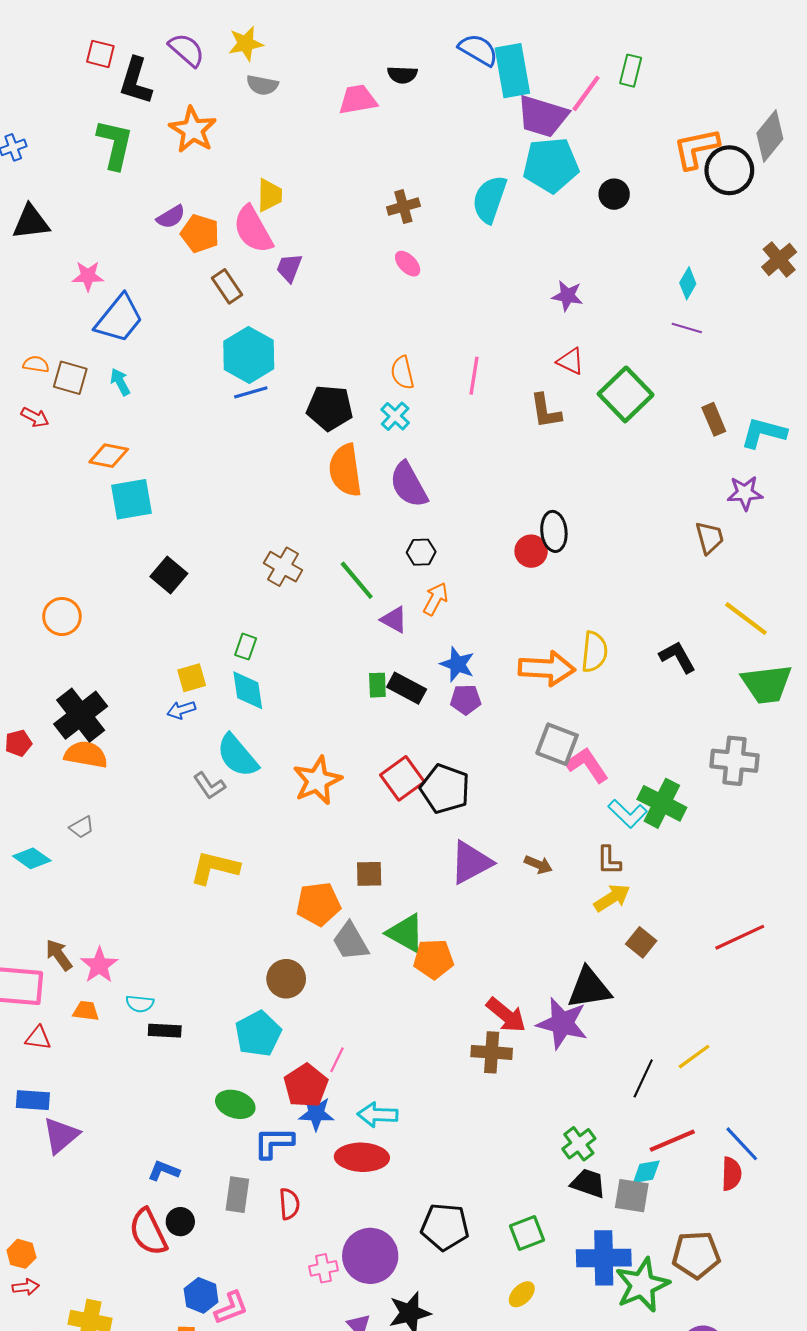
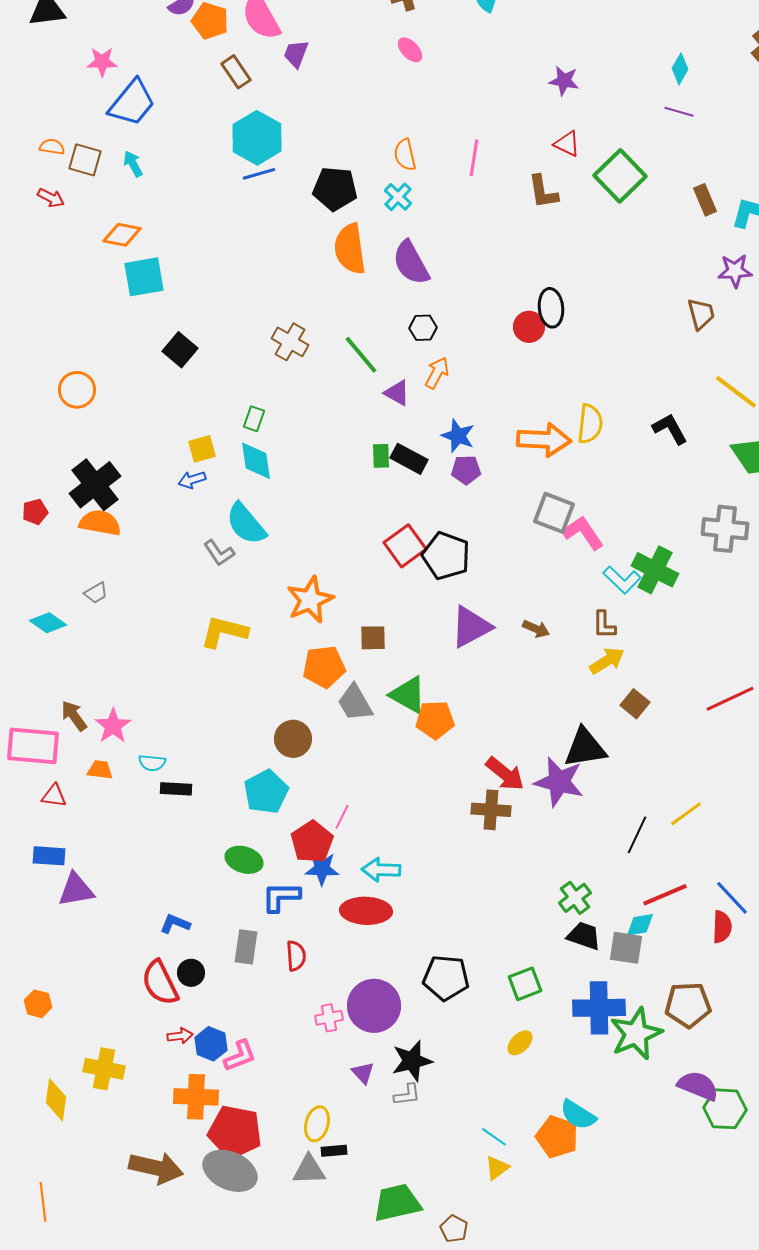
orange star: (317, 780) -> (310, 600), moved
purple triangle: (61, 1135) -> (76, 890), turned 30
red arrow: (26, 1287) -> (180, 1036), moved

